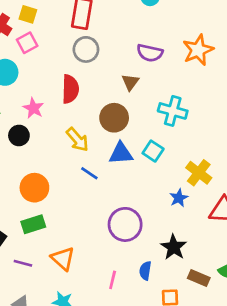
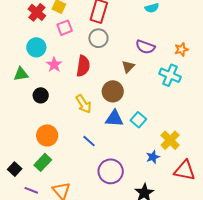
pink square: (27, 43) -> (65, 28), moved
orange star: (198, 50) -> (181, 49), size x0.6
pink star: (33, 108) -> (54, 65), moved
cyan cross: (173, 111) -> (170, 75), moved
blue line: (89, 173) -> (89, 141), moved
green rectangle: (33, 224) -> (43, 162), turned -36

